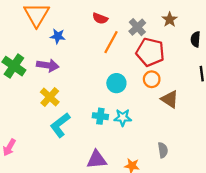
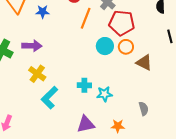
blue star: (58, 36) -> (43, 12), moved
cyan circle: (116, 83) -> (105, 46), moved
cyan star: (123, 118) -> (104, 94), moved

